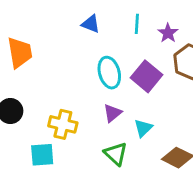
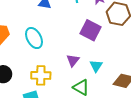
cyan ellipse: (109, 73) -> (34, 38), moved

